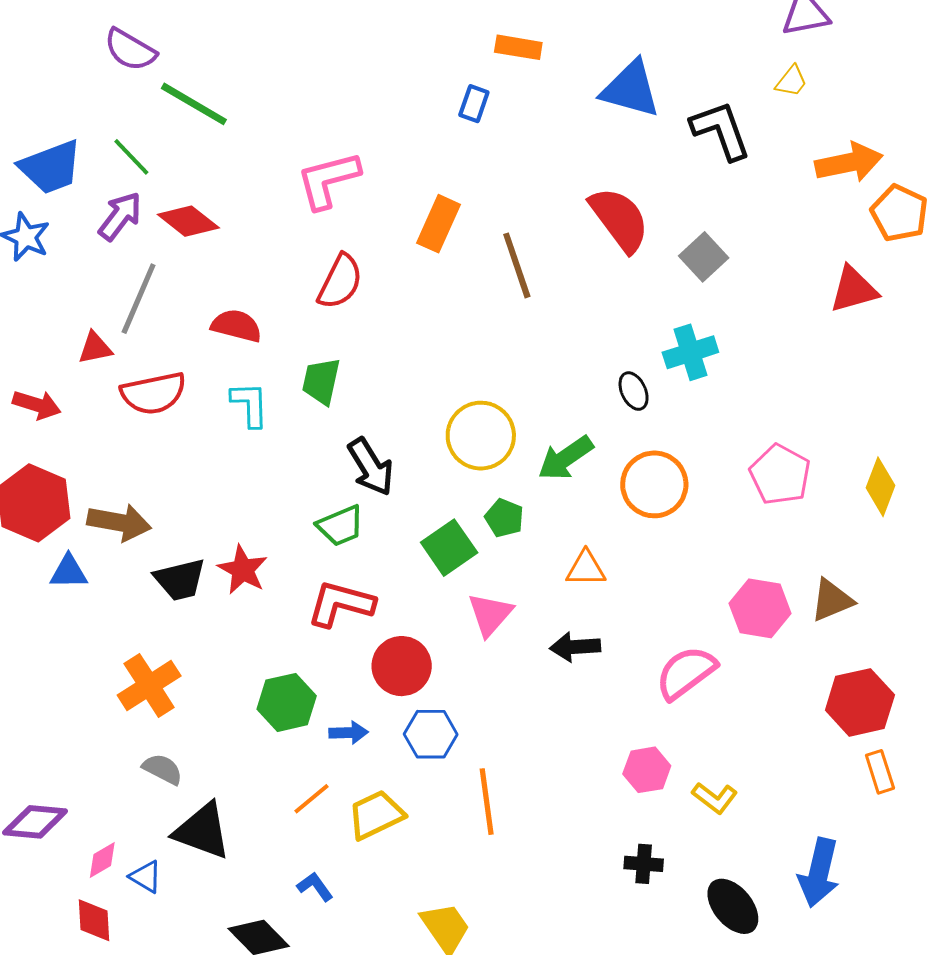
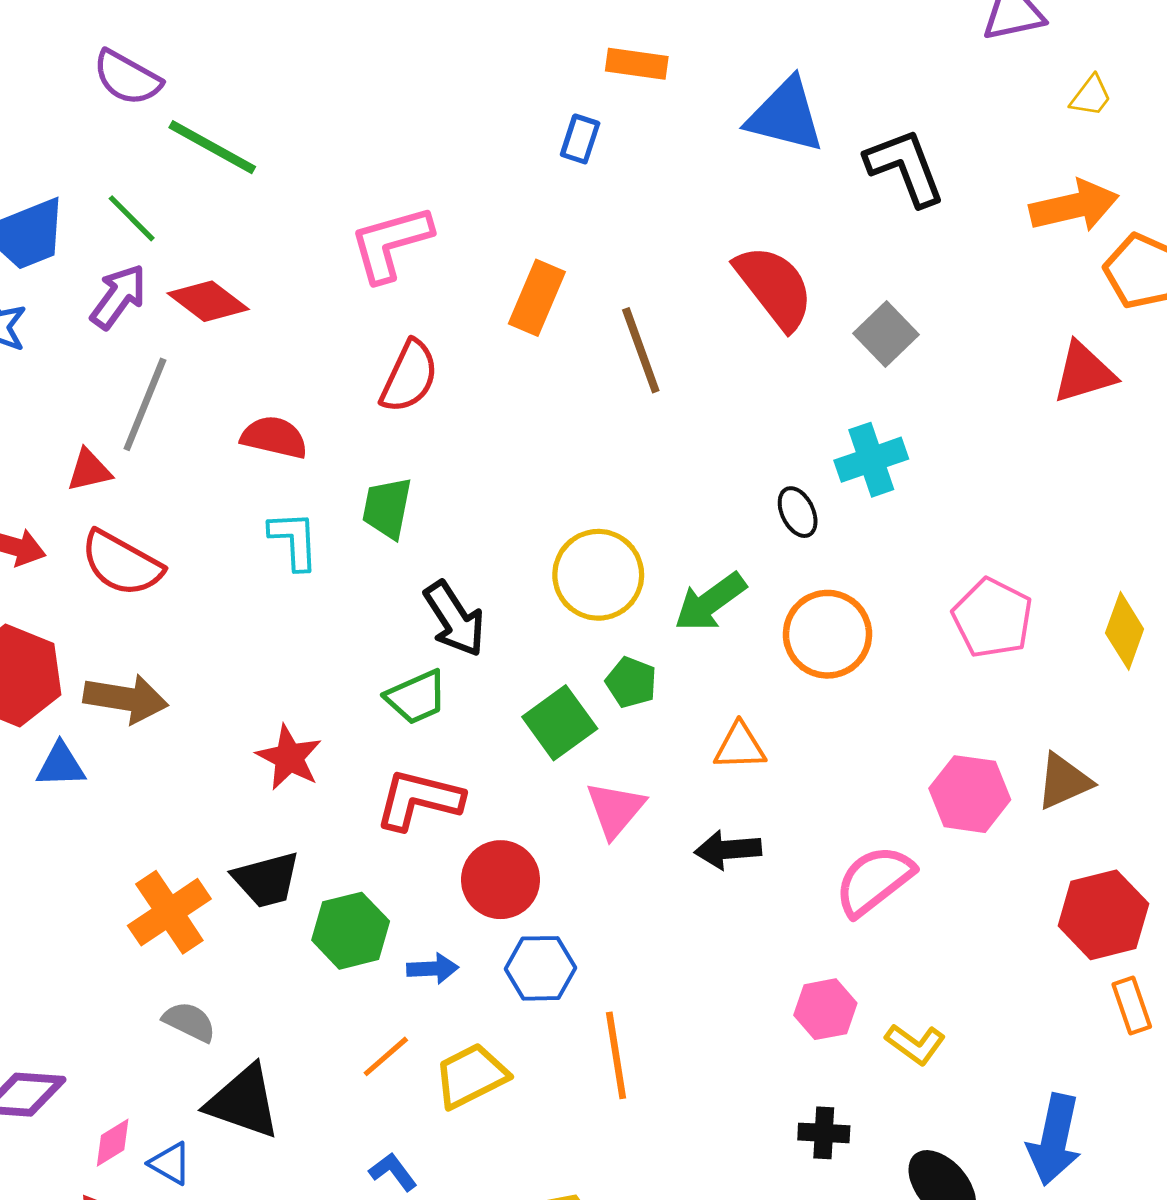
yellow trapezoid: (791, 81) -> (1091, 96), moved
red semicircle: (153, 393) -> (121, 563), moved, turned 42
black trapezoid: (180, 580) -> (266, 880), moved

